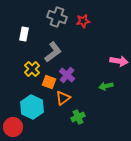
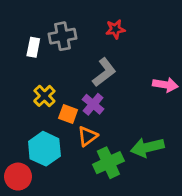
gray cross: (57, 17) -> (63, 36), moved, turned -30
gray L-shape: (53, 52) -> (104, 72), moved
green arrow: (106, 86) -> (147, 147), moved, size x1.6
green cross: (78, 117) -> (108, 163), size x1.5

